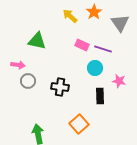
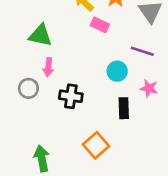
pink rectangle: (82, 45) -> (100, 25), moved
purple line: (103, 49) -> (142, 51), moved
pink arrow: (18, 65) -> (48, 67), moved, turned 88

